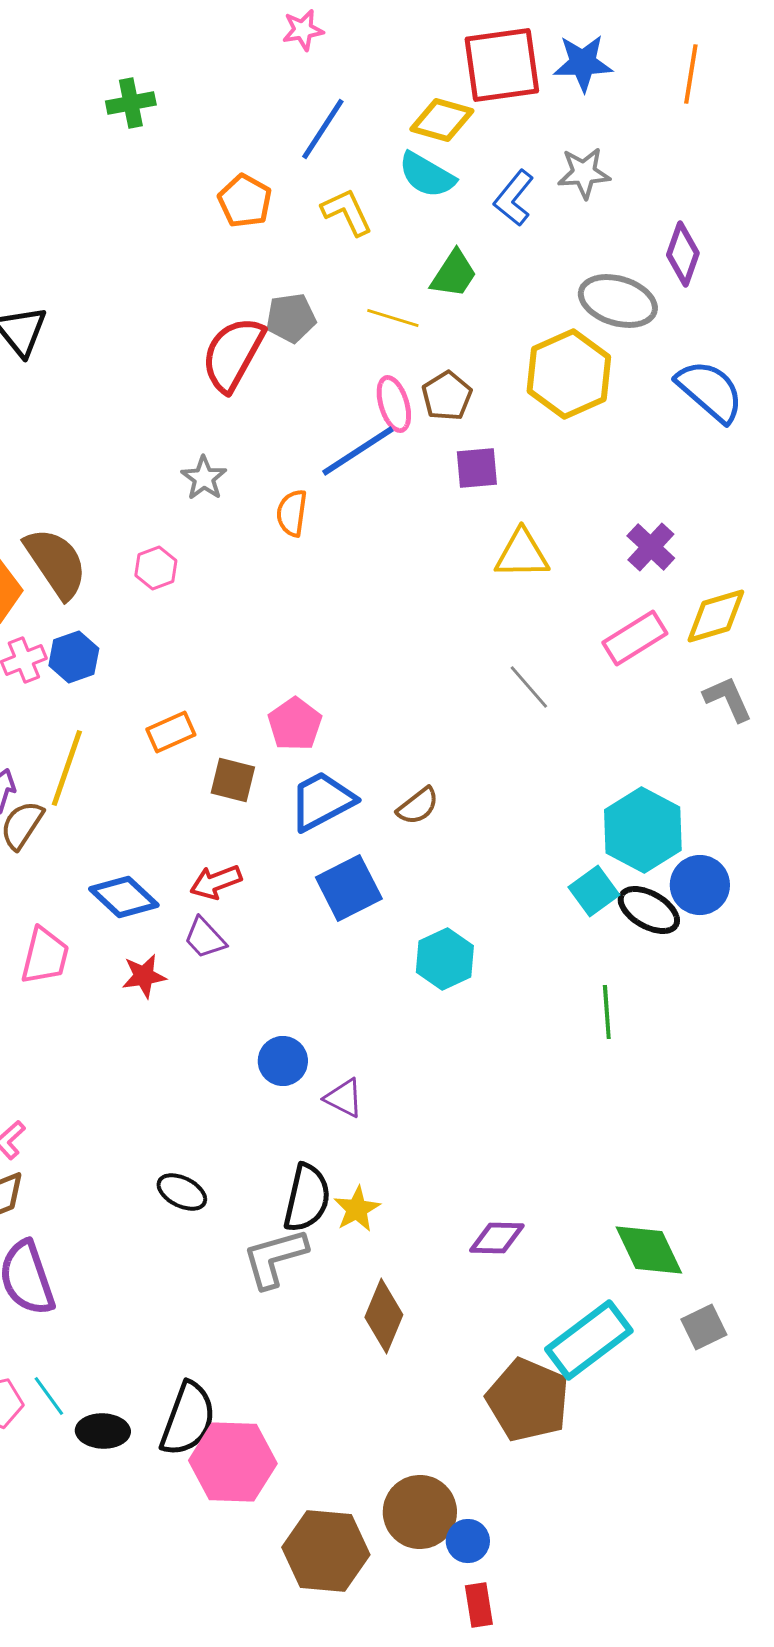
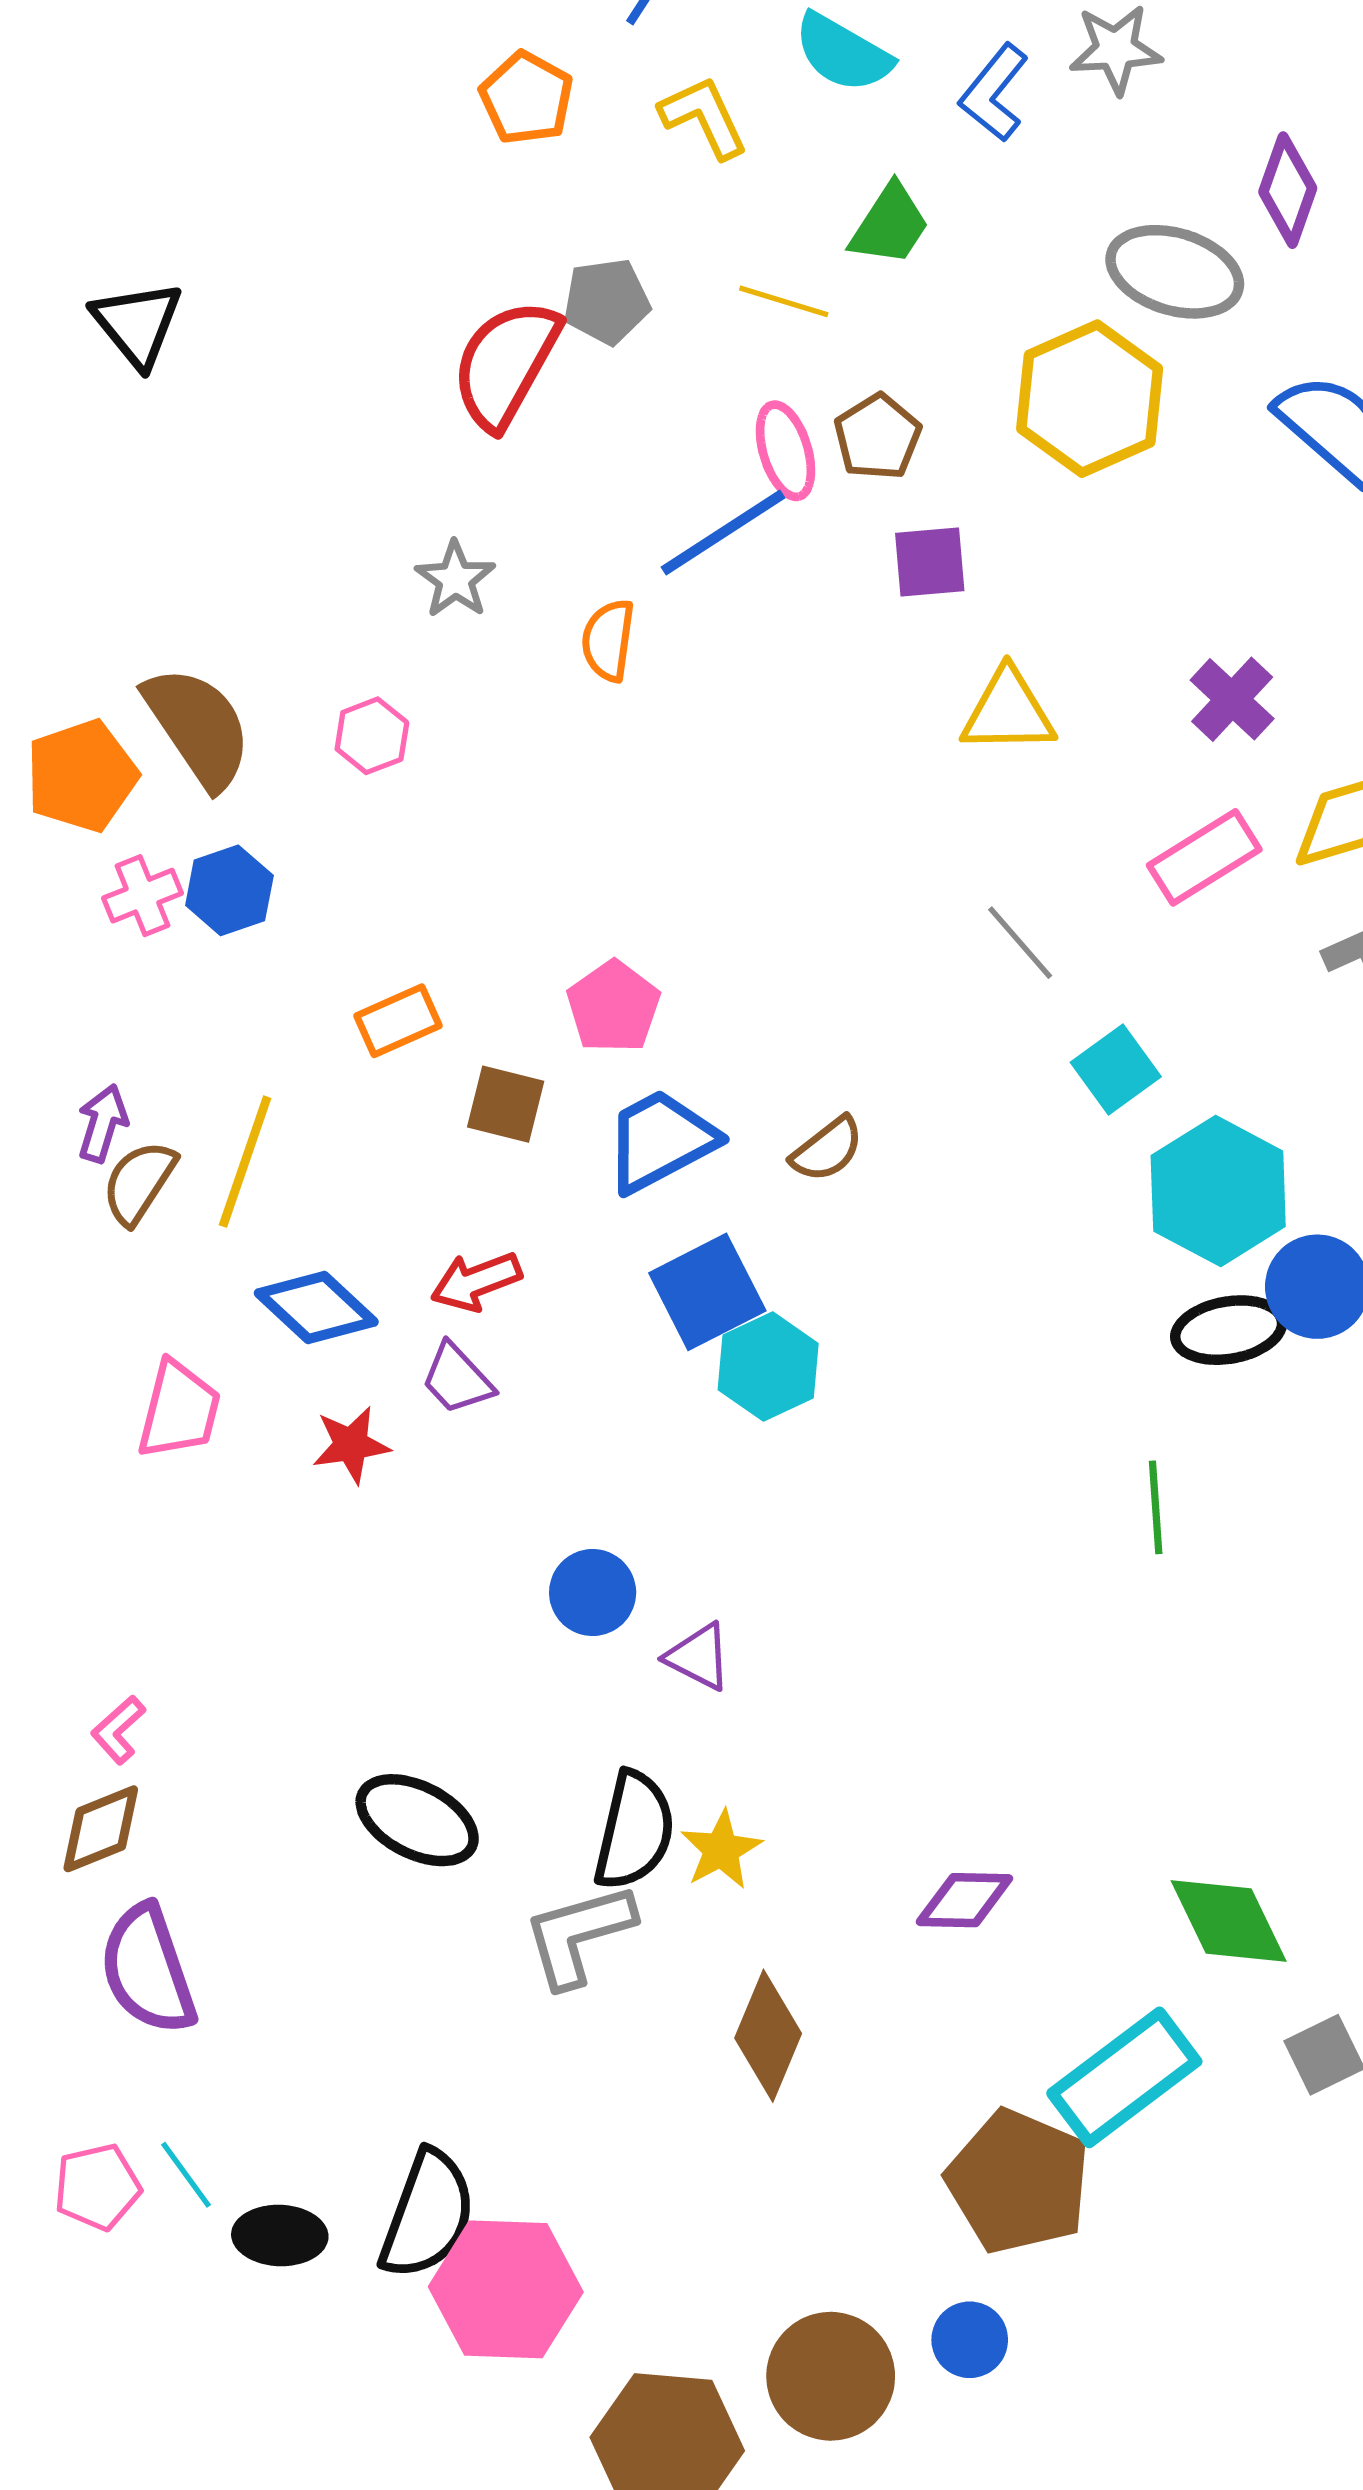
yellow line: (67, 768) -> (245, 1162), moved
cyan square: (594, 891) -> (1116, 1069), moved
black ellipse: (649, 910) -> (1229, 1330), turned -40
cyan hexagon: (445, 959) -> (768, 1367), moved
black ellipse: (182, 1192) -> (417, 1820), size x1.4
blue circle: (468, 1541) -> (970, 2340), moved

